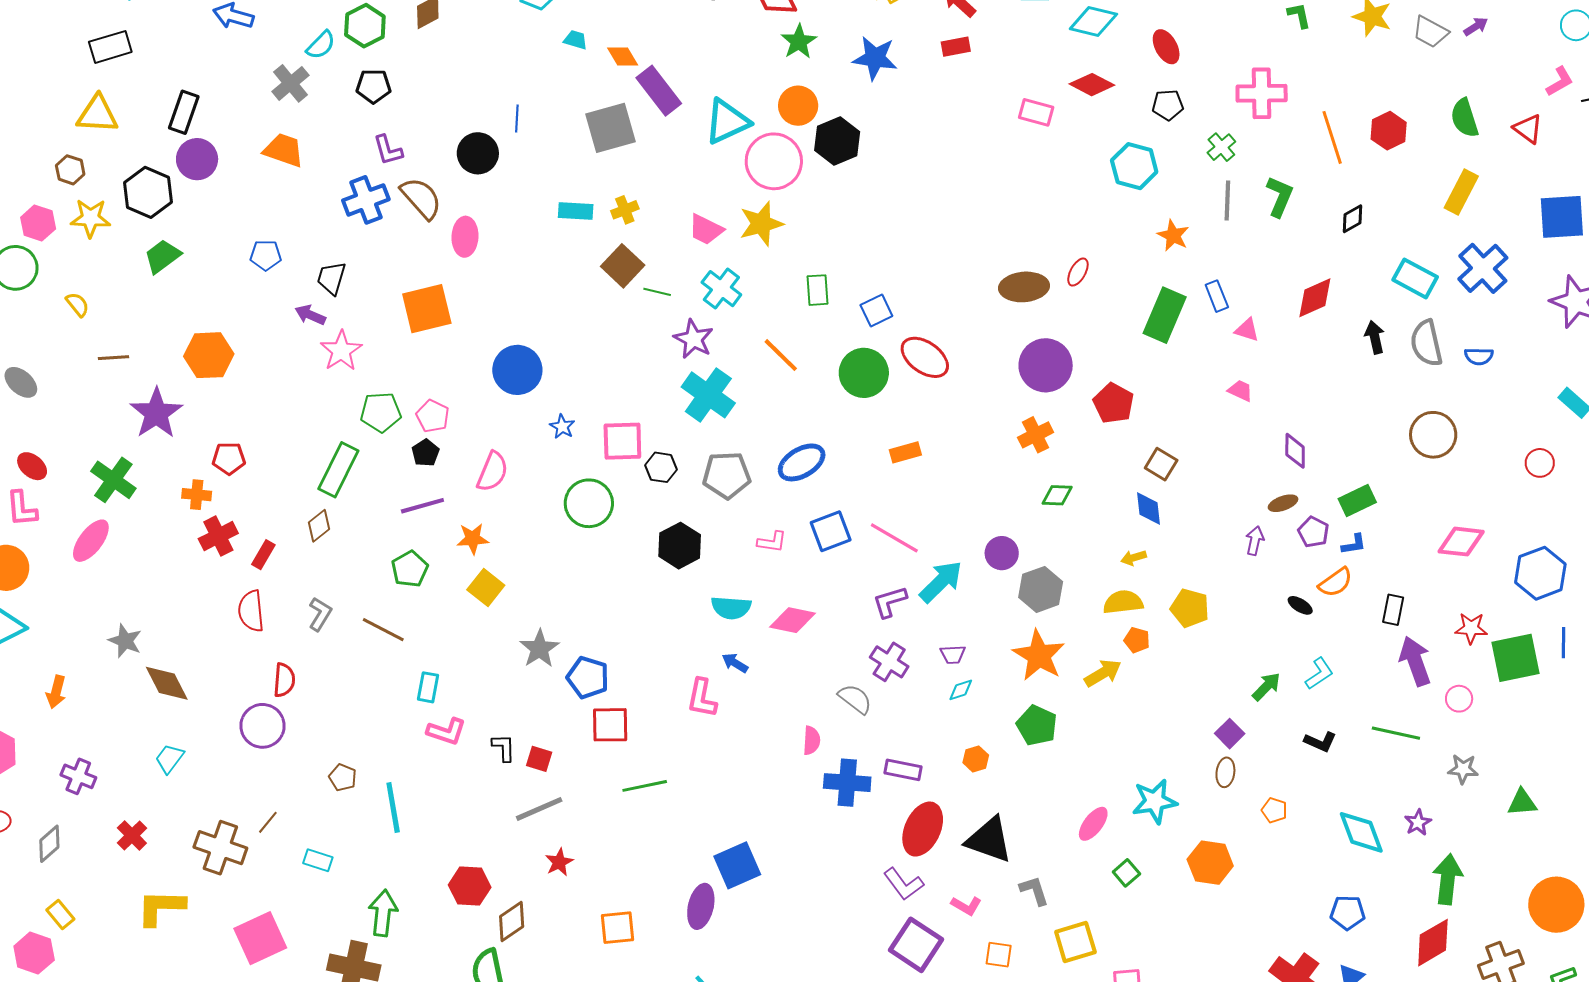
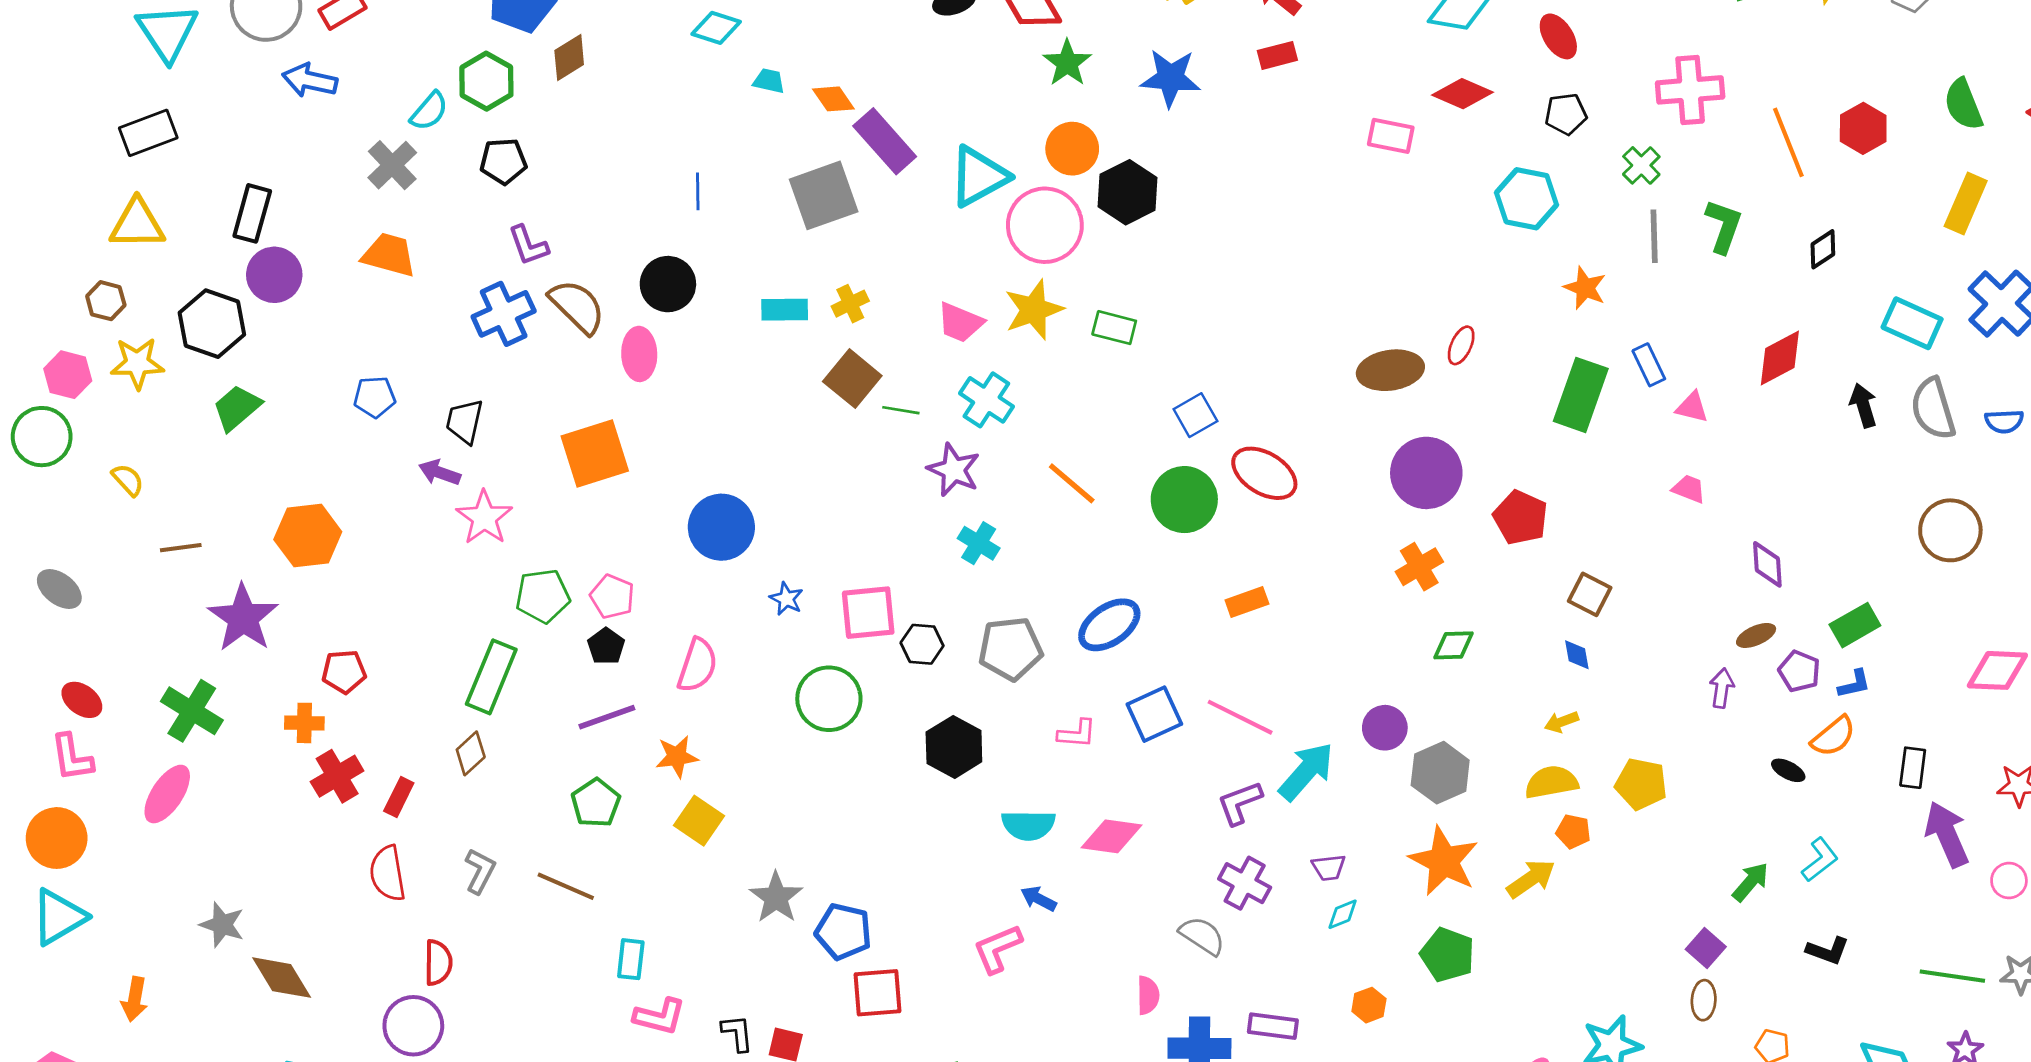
black circle: (478, 153) -> (668, 284), moved
green rectangle: (818, 290) -> (1114, 328), moved, turned -68
cyan cross: (708, 395) -> (979, 543), size x0.6
blue diamond: (1148, 508) -> (1577, 655), size x0.7
pink L-shape: (702, 698) -> (998, 949), turned 60
green line: (1396, 733) -> (1952, 976), moved

